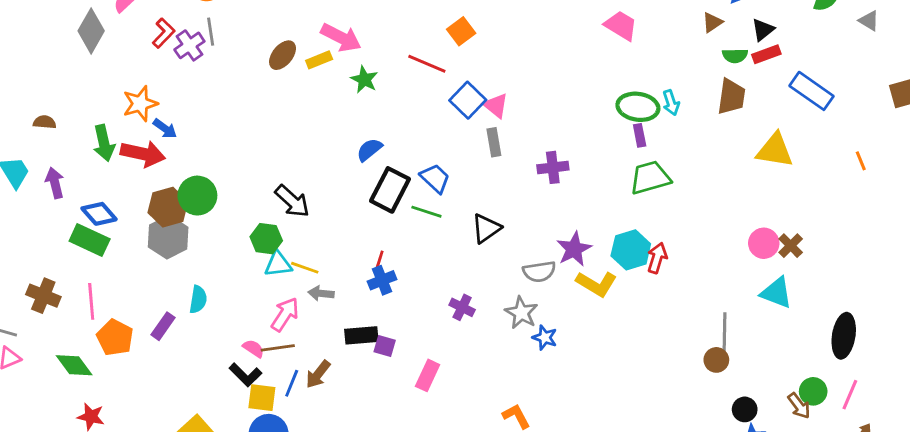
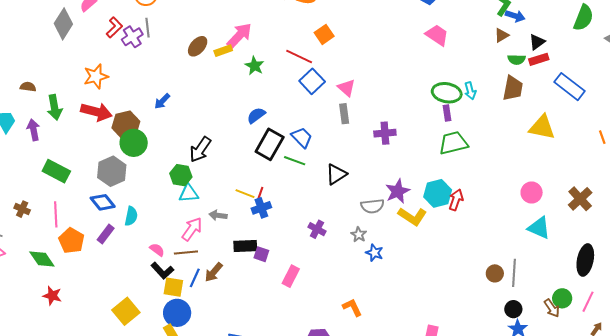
pink arrow: (341, 38) -> (239, 36), turned -76
blue square: (468, 100) -> (312, 81), moved
blue arrow: (165, 129) -> (162, 101), moved, turned 96
green arrow: (104, 143) -> (55, 107), moved
black arrow: (292, 201) -> (200, 149), turned 80
brown hexagon: (168, 207) -> (126, 125), moved
blue diamond: (99, 214) -> (103, 202), moved
brown cross: (791, 246) -> (580, 199), moved, size x1.4
yellow line: (305, 268) -> (245, 194), moved
brown cross: (43, 296) -> (22, 209), size x0.7
gray star: (521, 313) -> (359, 235), size x0.7
gray line: (725, 332) -> (514, 273), moved
pink semicircle: (253, 349) -> (157, 250), moved

